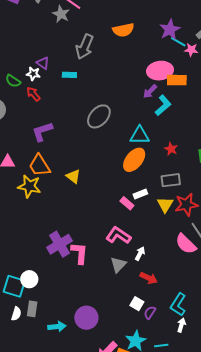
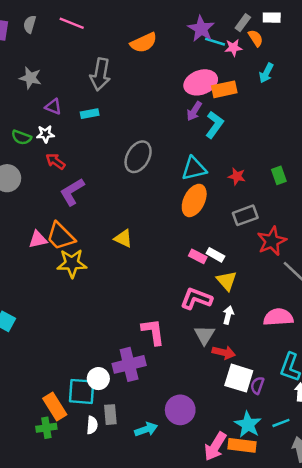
gray star: (61, 14) -> (30, 78), moved
white star: (33, 74) -> (45, 134), moved
red arrow: (33, 94) -> (55, 161), moved
orange trapezoid: (39, 166) -> (61, 236), moved
white rectangle: (140, 194) -> (215, 255), moved, turned 64
yellow triangle: (165, 205) -> (227, 281), moved
purple cross: (60, 244) -> (129, 364), moved, turned 30
pink semicircle: (186, 244) -> (278, 317), moved, turned 145
red arrow: (149, 278) -> (224, 352), moved
white square: (137, 304) -> (239, 378), size x1.6

